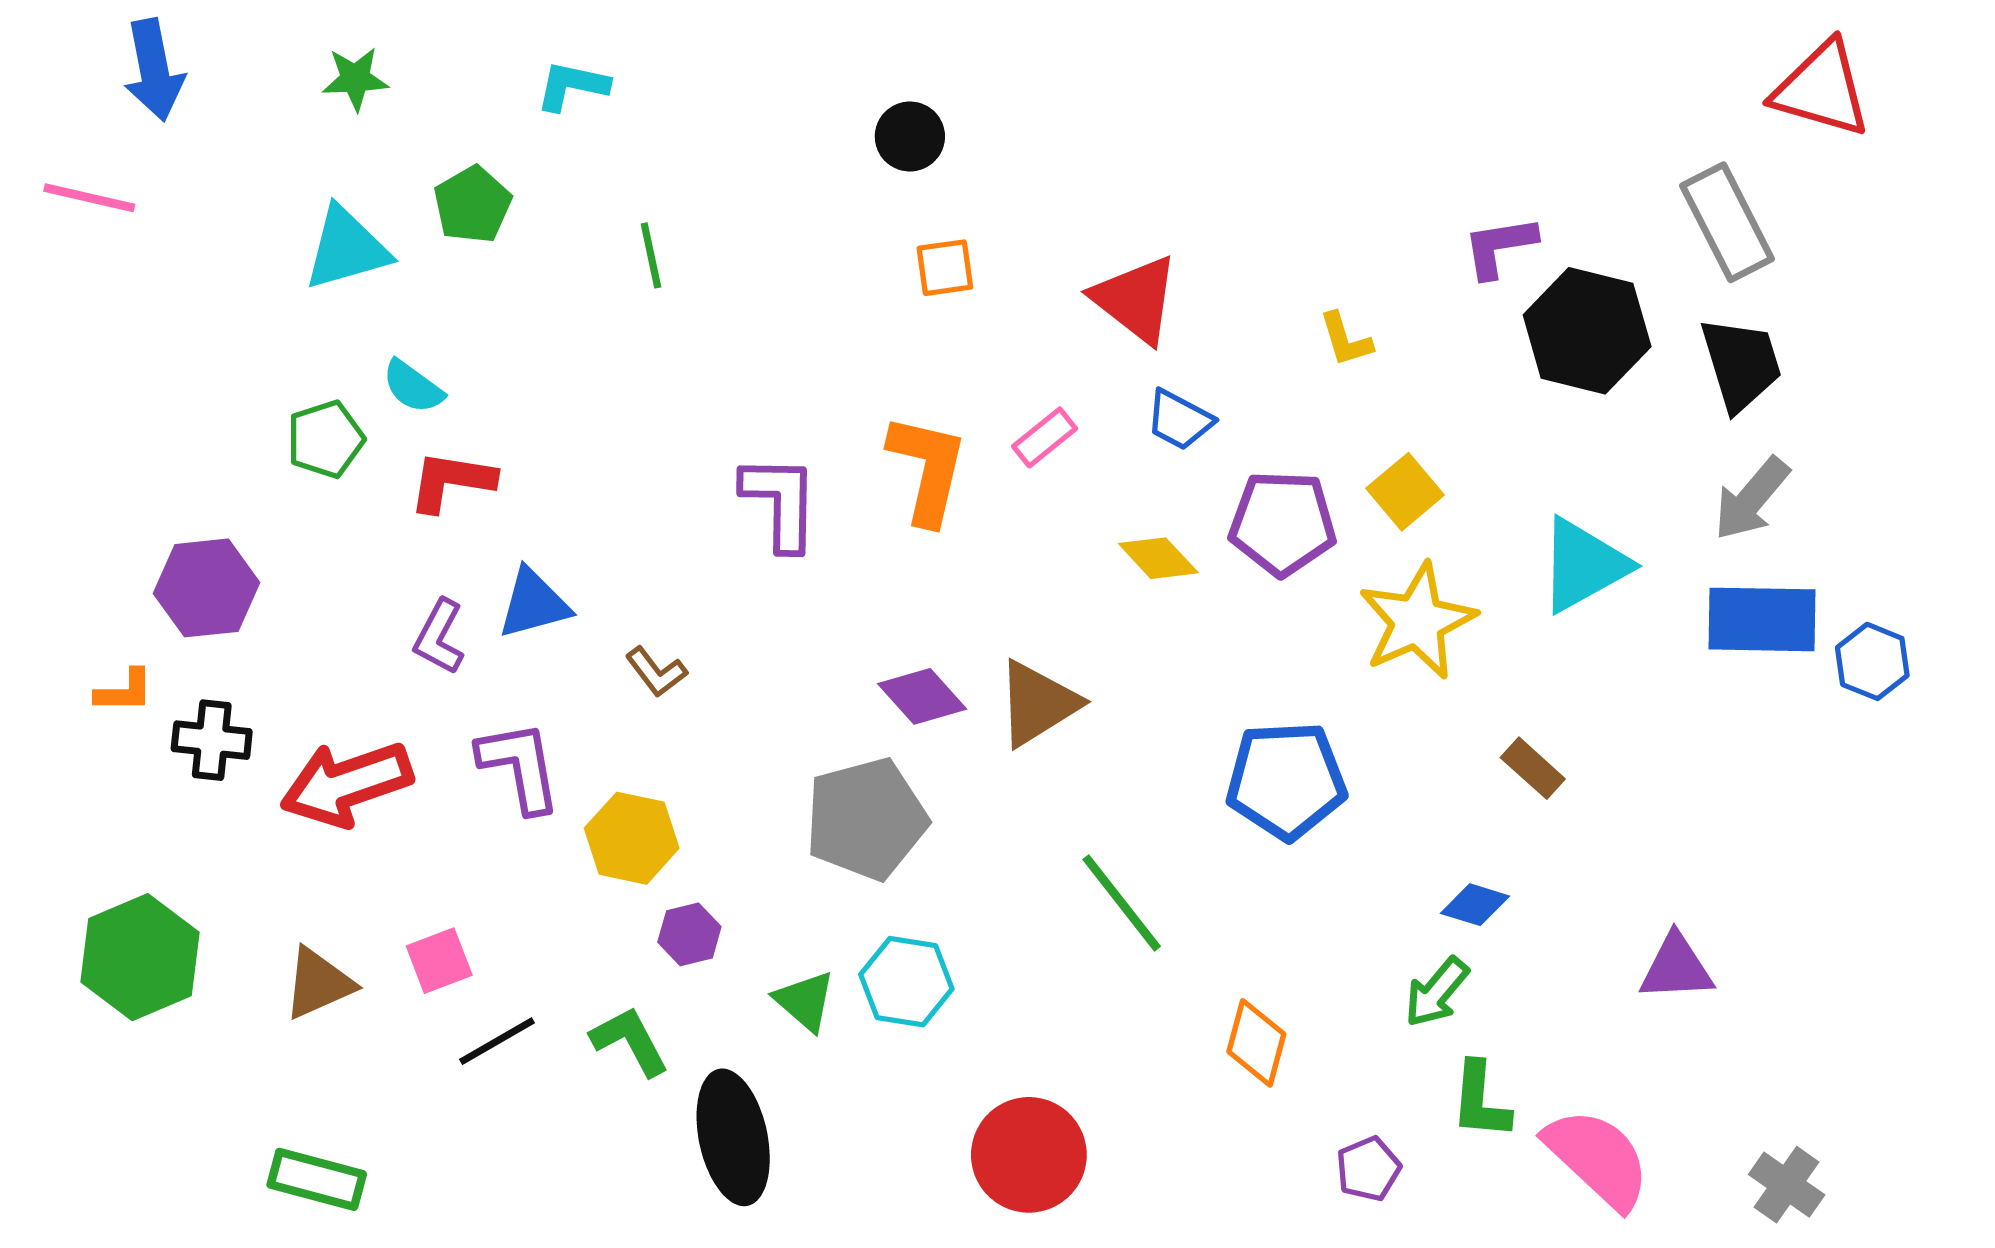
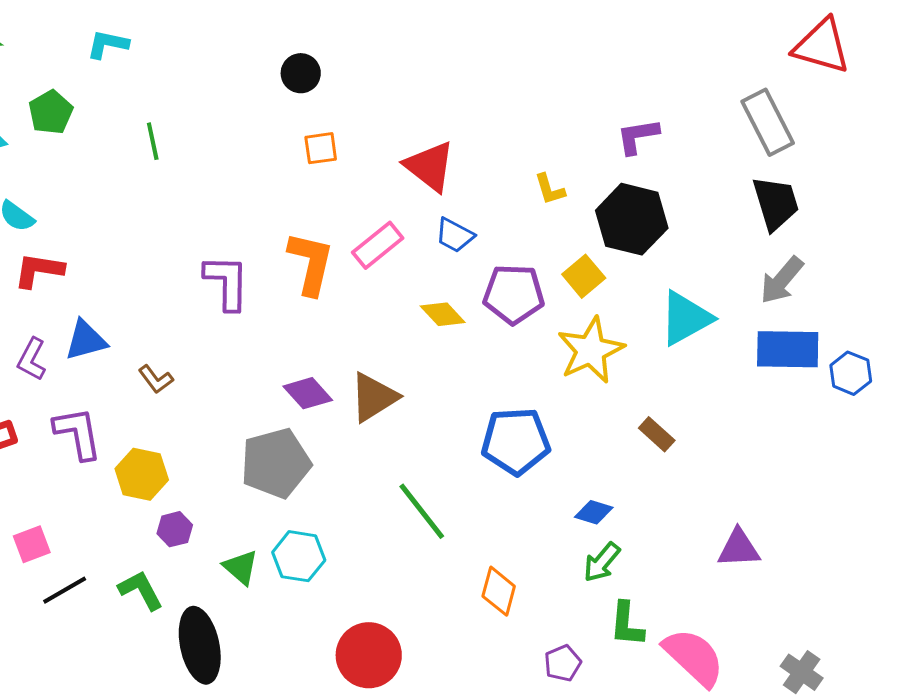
black hexagon: (1587, 331) -> (632, 219), moved
pink rectangle: (1045, 437) -> (378, 245), size x1.4
blue diamond: (1475, 905) -> (594, 512), moved

